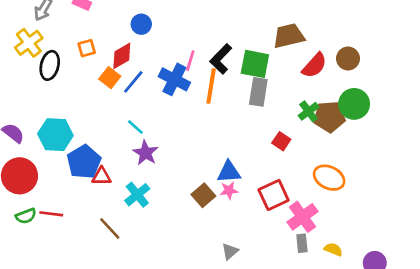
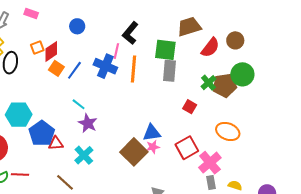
red diamond: (122, 56) -> (51, 51), moved
black L-shape: (221, 59) -> (130, 33), moved
brown square: (203, 195) -> (134, 152), size x1.5

